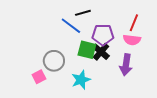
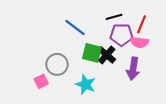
black line: (83, 13) -> (114, 17), moved
purple pentagon: (103, 35) -> (121, 35), moved
cyan star: (81, 80) -> (86, 85), turned -30

